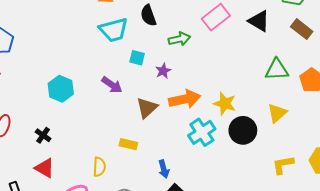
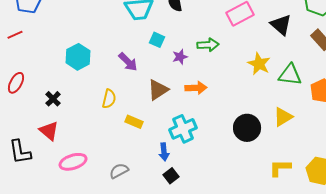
green arrow: (179, 39) -> (208, 45), moved
orange arrow: (185, 99) -> (196, 88), size x0.7
yellow star: (225, 104) -> (259, 64), moved
cyan cross: (202, 132) -> (183, 129), moved
yellow semicircle: (99, 167) -> (109, 99), moved

